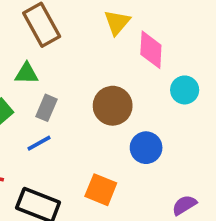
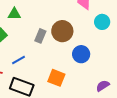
gray rectangle: (47, 108) -> (40, 36), moved
blue line: (39, 143) -> (19, 60), moved

